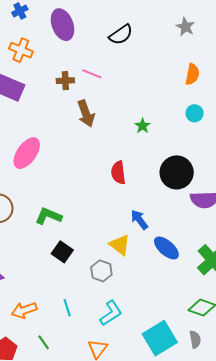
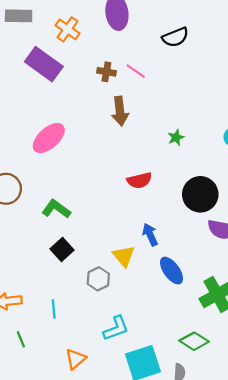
red semicircle: (118, 173) -> (139, 180), turned -110
cyan L-shape: (111, 313) -> (116, 328), moved

